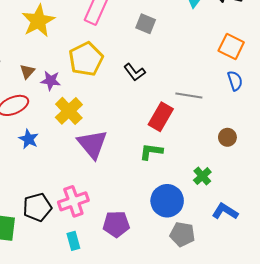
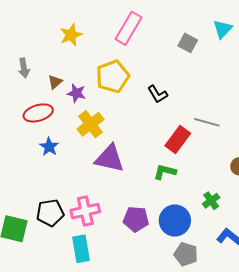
yellow star: (38, 21) -> (71, 35), size x0.7
gray square: (146, 24) -> (188, 43), moved
purple triangle: (92, 144) -> (110, 158), turned -44
purple pentagon: (116, 224) -> (136, 219), moved
cyan rectangle: (73, 241) -> (81, 249), size x1.5

